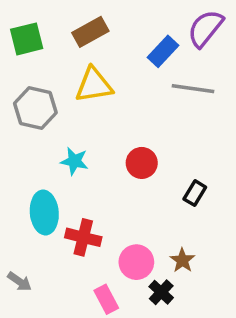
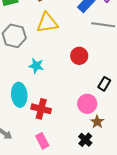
red circle: (142, 163) -> (79, 56), moved
pink circle: (136, 262) -> (87, 104), moved
pink rectangle: (106, 299) -> (42, 141), moved

